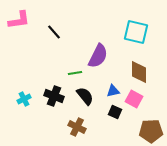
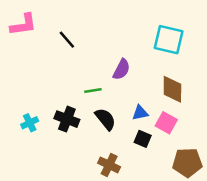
purple semicircle: (98, 56) -> (122, 69), size x0.7
brown cross: (77, 127) -> (109, 165), moved

